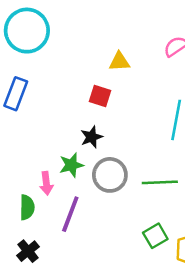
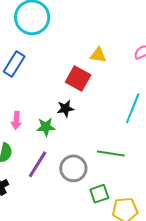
red square: (100, 96) -> (78, 78), size x1.4
gray circle: (110, 175) -> (73, 168), moved
pink arrow: (46, 183) -> (16, 120), moved

